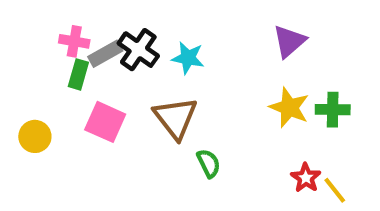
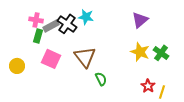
cyan star: (188, 58) -> (86, 17), moved
green cross: (333, 110) -> (161, 53), turned 35
yellow line: (335, 190) -> (162, 92), turned 56

